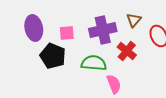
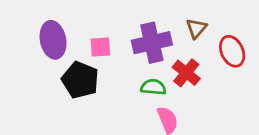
green semicircle: (94, 63) -> (153, 87), moved, size x0.7

